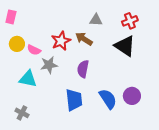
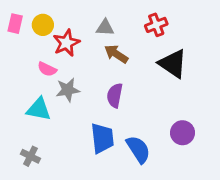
gray triangle: (96, 20) -> (105, 28), moved
red cross: (130, 21) -> (156, 25), moved
red star: (61, 41) -> (66, 43), moved
yellow circle: (17, 44) -> (43, 25), moved
blue semicircle: (108, 99) -> (138, 149), moved

